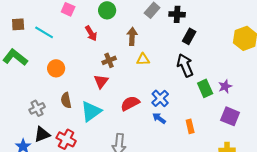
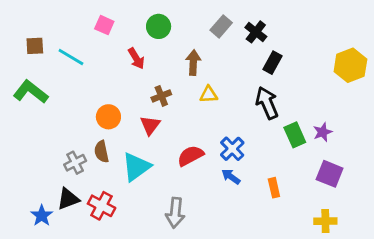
black cross: (177, 14) -> (256, 32), turned 35
orange circle: (56, 68) -> (108, 117), moved
gray cross: (37, 108) -> (75, 163), moved

